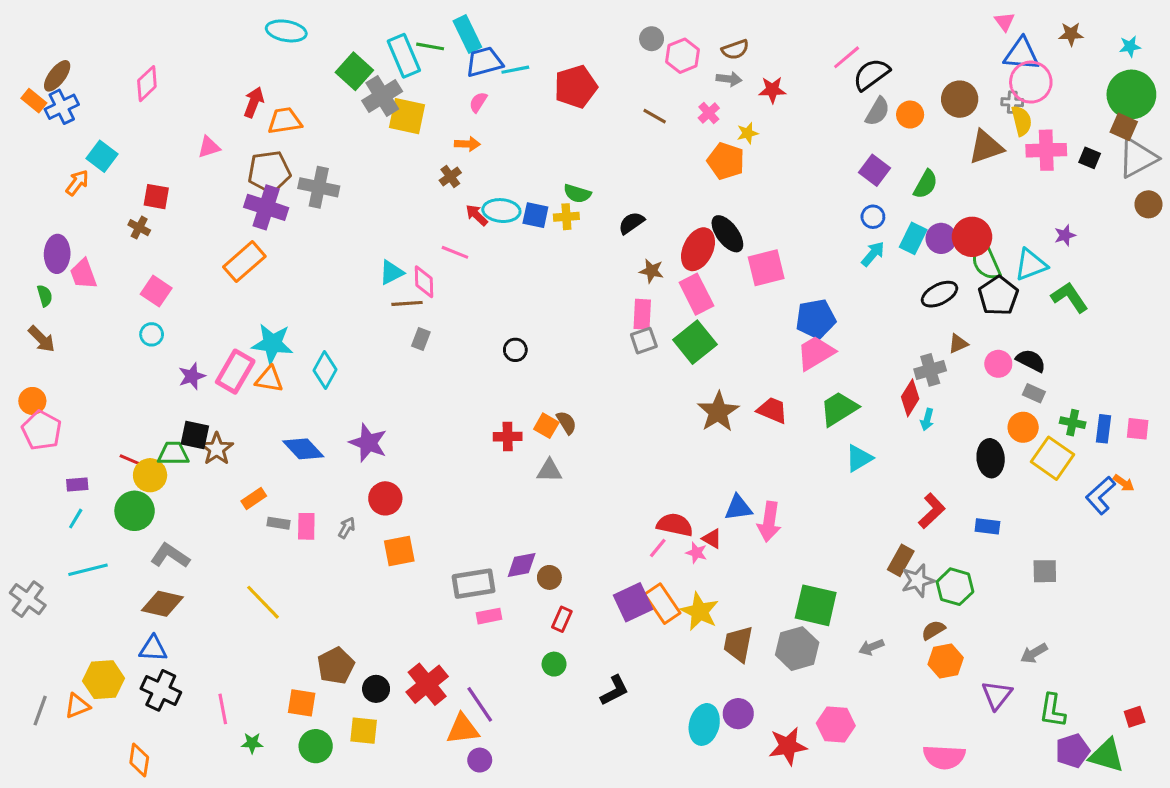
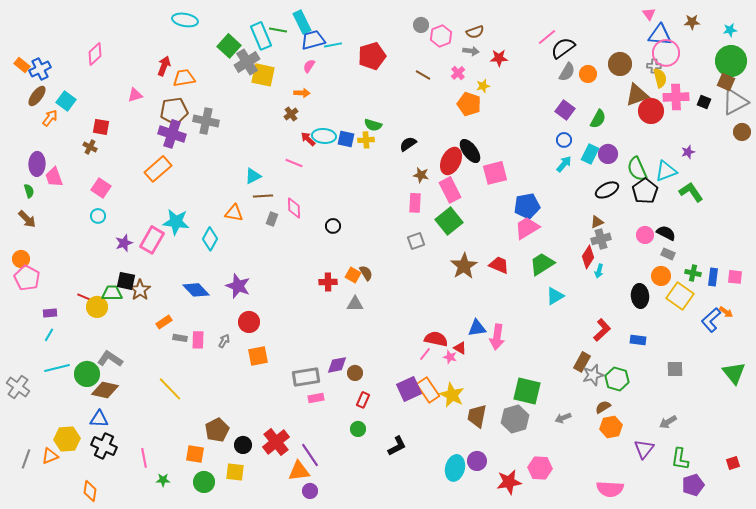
brown ellipse: (57, 76) -> (37, 96), moved
red circle: (972, 237) -> (651, 111), moved
pink diamond: (424, 282) -> (294, 208), moved
gray square: (644, 341) -> (416, 241), moved
brown triangle: (958, 344) -> (597, 222), moved
orange triangle: (269, 379) -> (234, 213), moved
green circle: (135, 511) -> (87, 374), moved
green triangle: (1107, 755) -> (734, 373), moved, turned 35

